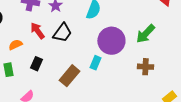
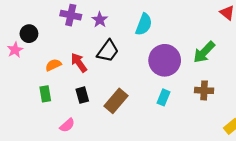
red arrow: (37, 31) -> (79, 63), moved
cyan rectangle: (95, 63) -> (163, 97), moved
black rectangle: (36, 64) -> (82, 95), moved, turned -40

